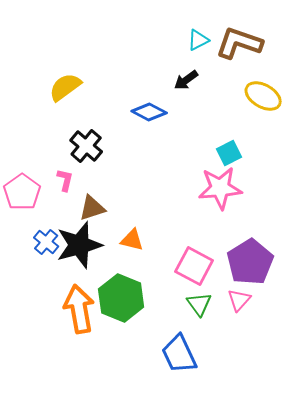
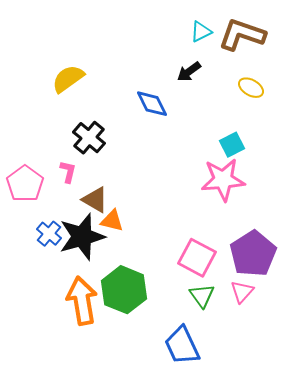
yellow ellipse: (263, 96) -> (251, 88), moved, size x0.7
blue diamond: (149, 112) -> (152, 104), turned 36
brown triangle: (92, 208) -> (95, 200), turned 48
orange triangle: (132, 240) -> (112, 221), moved

